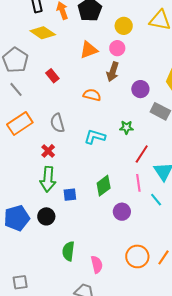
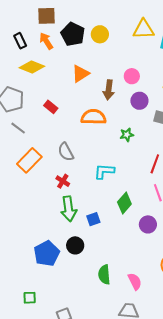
yellow circle: (124, 26) -> (100, 34), moved
pink circle: (117, 48) -> (132, 76), moved
orange semicircle: (92, 95) -> (93, 117), size x1.4
green star: (127, 127) -> (127, 135), moved
cyan L-shape: (95, 137) -> (104, 171), moved

